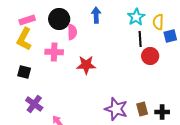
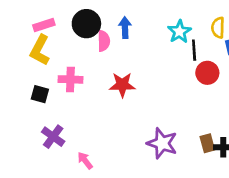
blue arrow: (96, 15) -> (125, 28), moved
cyan star: (136, 17) -> (179, 32), moved
pink cross: (54, 52) -> (70, 79), moved
brown rectangle: (142, 109) -> (207, 143), moved

